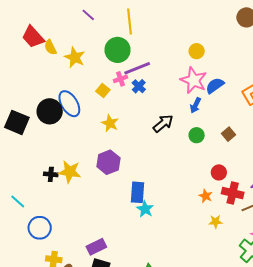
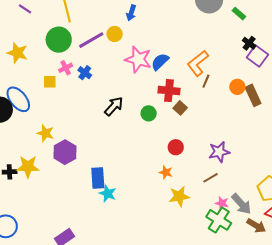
yellow circle: (197, 51) -> (115, 34), moved
purple line: (137, 68) -> (91, 40), moved
yellow square: (103, 90) -> (50, 82), turned -32
blue arrow: (195, 105) -> (131, 13), moved
yellow star: (110, 123) -> (45, 133), moved
red cross: (233, 193) -> (169, 91), moved
yellow star: (216, 222) -> (179, 196), size x1.5

